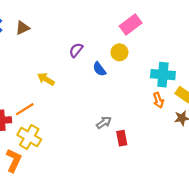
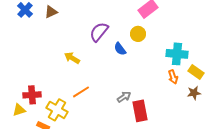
purple semicircle: (76, 50) -> (99, 32), size x1.5
orange line: (25, 109) -> (81, 92), moved
red rectangle: (122, 138) -> (140, 111), size x1.5

